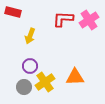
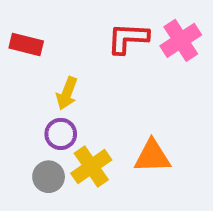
red rectangle: (13, 12) -> (26, 44), moved
yellow arrow: (30, 36) -> (67, 93), moved

